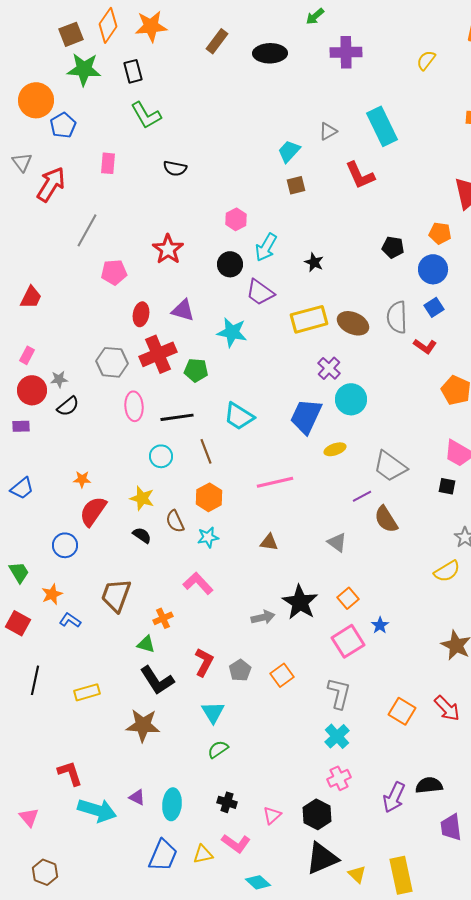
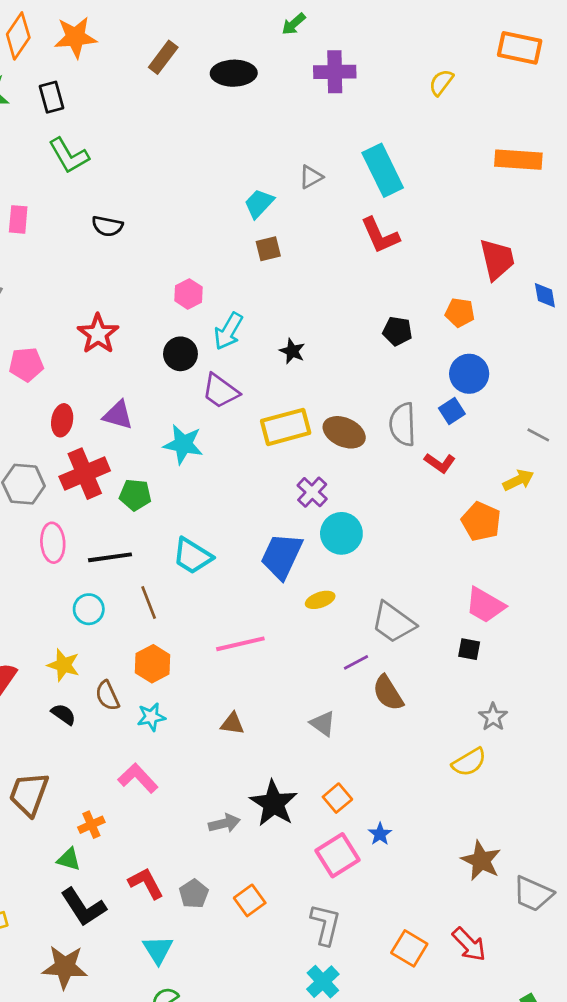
red L-shape: (360, 175) -> (380, 235), moved
blue circle: (433, 269) -> (469, 374), moved
red L-shape: (204, 662) -> (146, 883), turned -56

